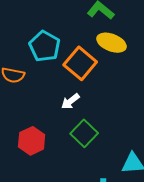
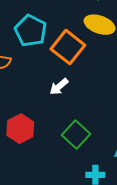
green square: (84, 133) -> (76, 134), moved

